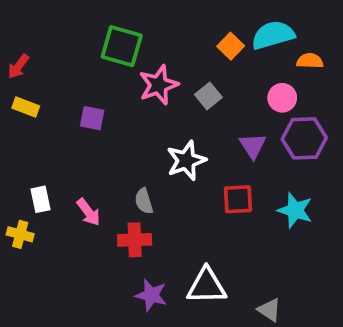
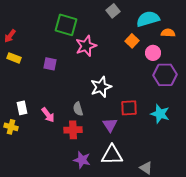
orange square: (231, 46) -> (132, 41), moved
gray square: (208, 96) -> (113, 11), moved
purple triangle: (253, 146) -> (110, 125), moved

